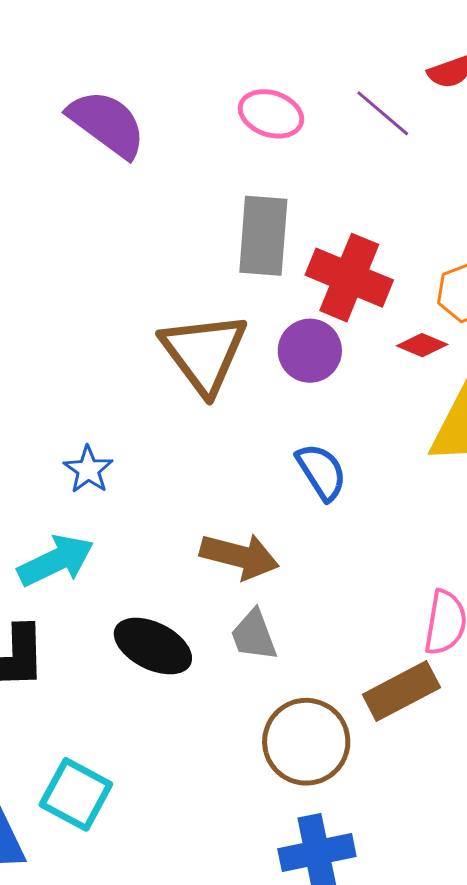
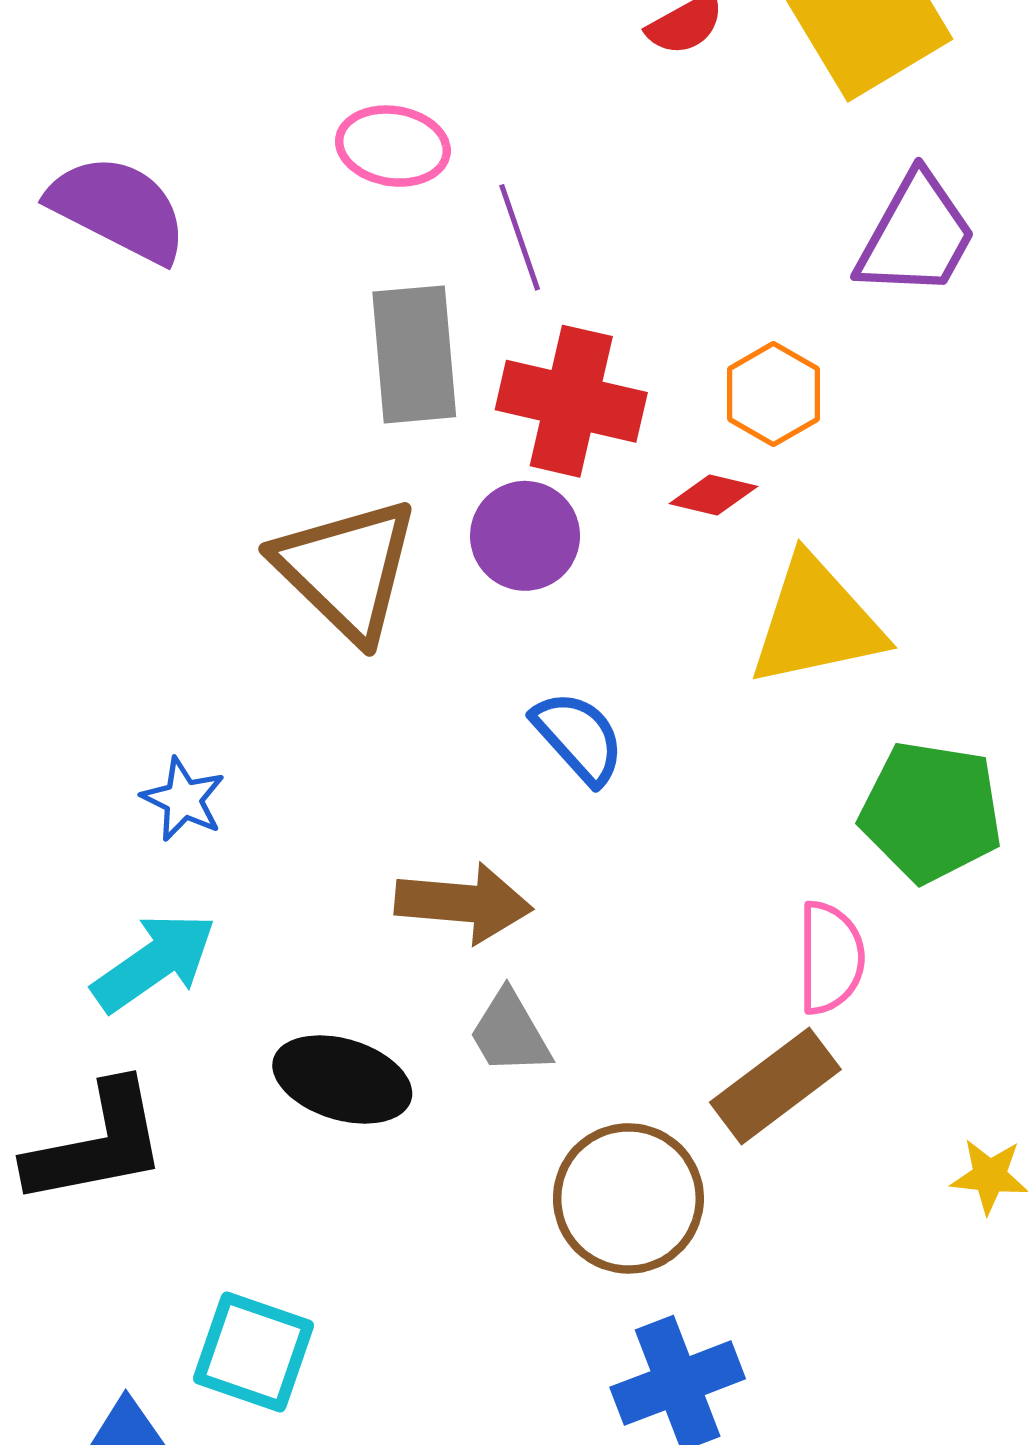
purple line: (383, 113) -> (520, 237), moved, turned 40

